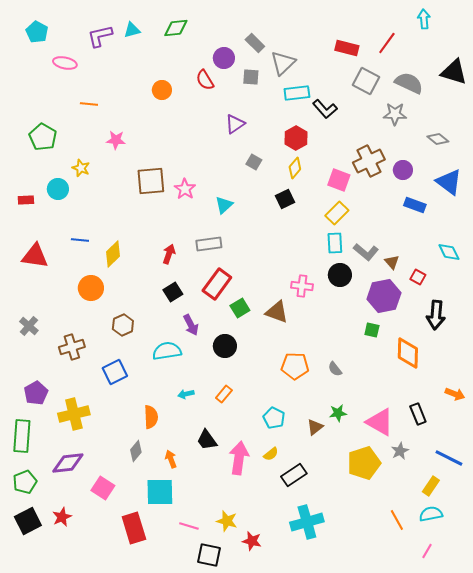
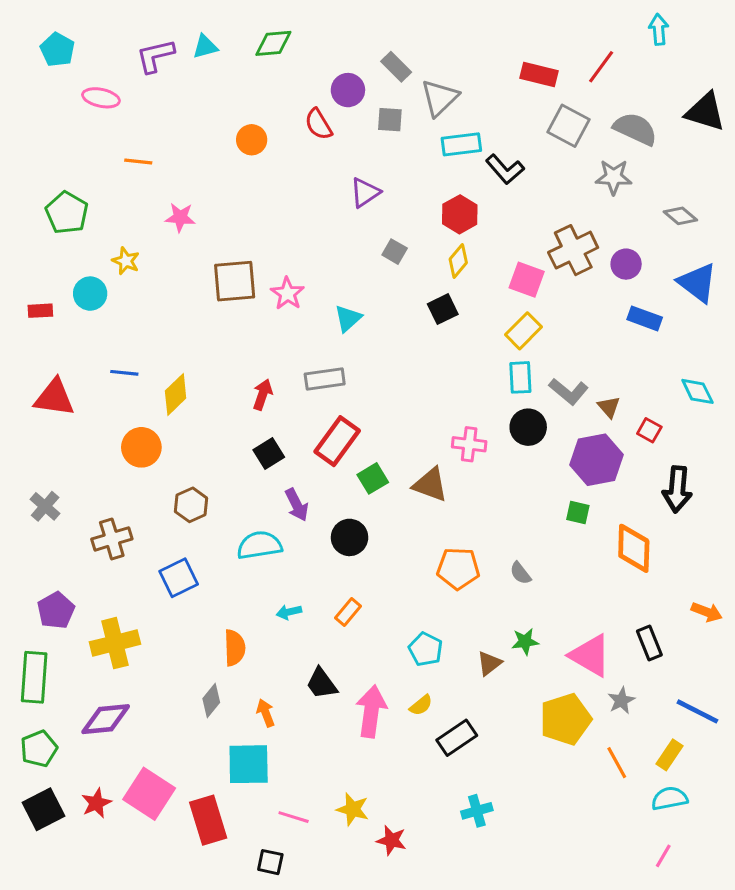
pink square: (103, 488) -> (149, 794), moved, size x1.4
orange line: (397, 520) -> (617, 763), moved
cyan cross: (307, 522) -> (477, 811), size x0.6
black square: (209, 555) -> (270, 862), moved, size x0.7

